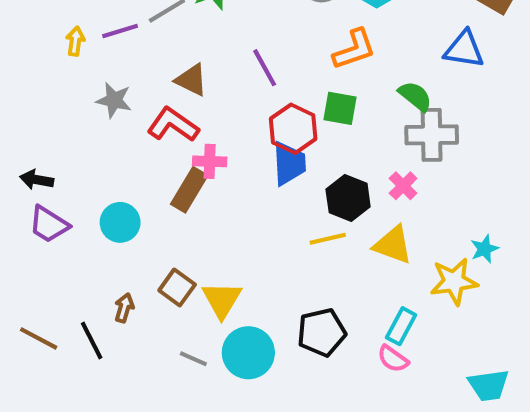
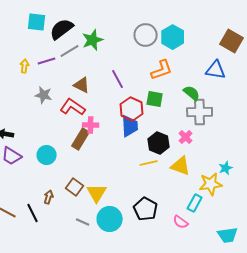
cyan rectangle: (401, 326) -> (195, 203), moved
black pentagon: (322, 332) -> (146, 209), turned -30

